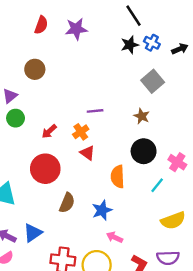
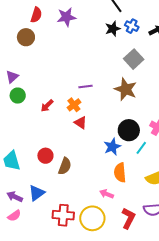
brown circle: (35, 69) -> (26, 37), moved
brown star: (142, 116) -> (126, 89), size x1.6
black circle: (144, 151) -> (129, 130), moved
red circle: (45, 169) -> (45, 156), moved, size x0.6
orange semicircle: (118, 177) -> (120, 173), moved
blue star: (102, 210) -> (112, 147), moved

